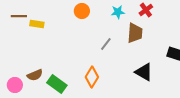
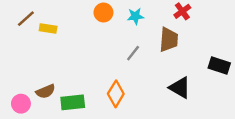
cyan star: (118, 12) -> (135, 16), moved
brown line: (19, 16) -> (26, 19), turned -42
green rectangle: (57, 84) -> (73, 102), turned -42

